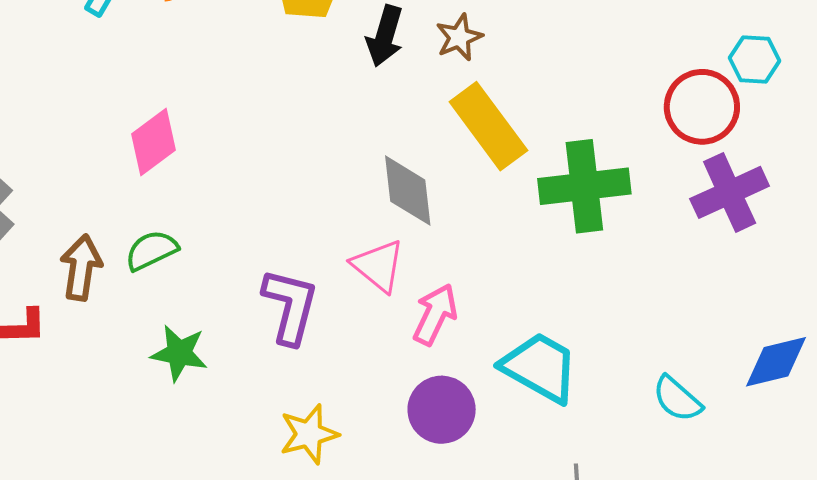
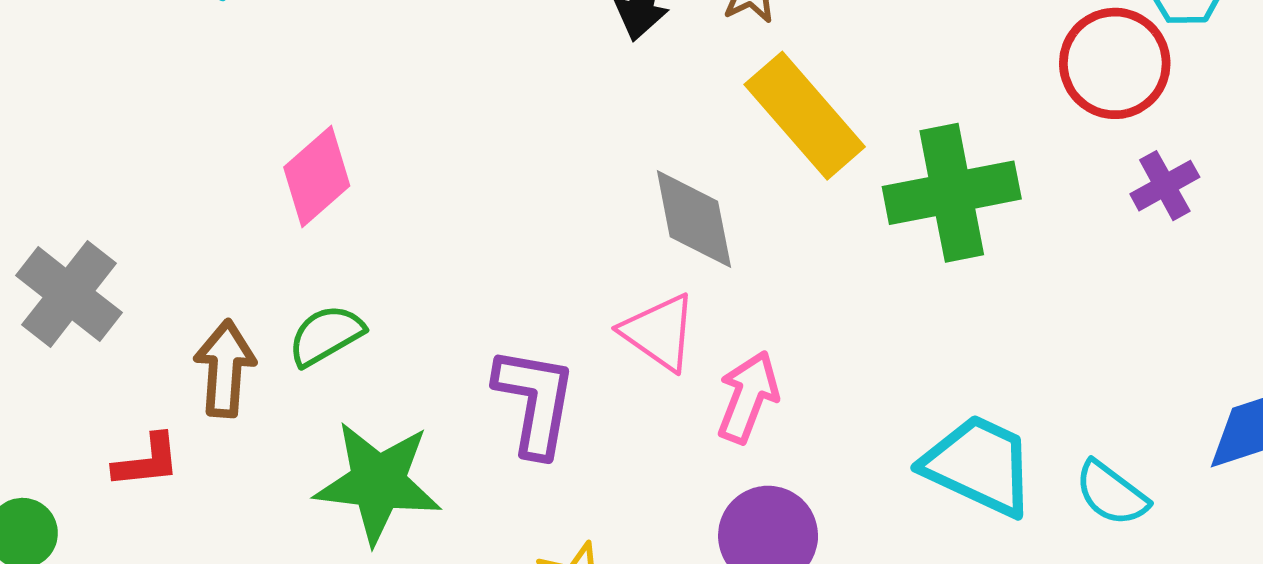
purple cross: (730, 192) -> (1165, 186), size x0.6
green star: (179, 353) -> (378, 482), size x1.5
cyan trapezoid: (540, 367) -> (979, 465), moved

